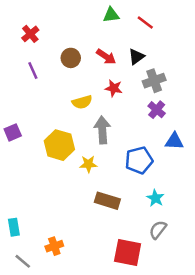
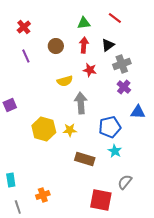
green triangle: (111, 15) -> (84, 23), moved
red arrow: (106, 57) -> (84, 45), turned -119
yellow hexagon: (59, 145) -> (44, 129), moved
cyan star: (155, 198) -> (115, 151), moved
gray line: (23, 261) -> (18, 207), turned 32

